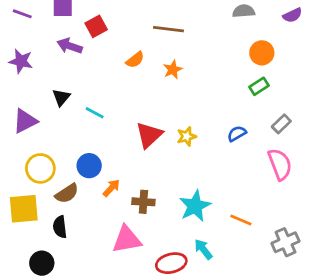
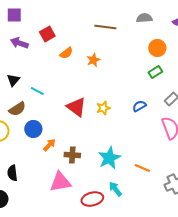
red square: (96, 26) -> (47, 34), moved
brown line: (168, 29) -> (105, 27), moved
red triangle: (149, 135) -> (76, 107), turned -40
brown semicircle: (67, 193) -> (17, 109), moved

